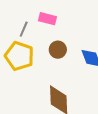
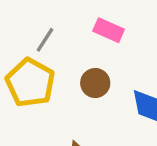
pink rectangle: (48, 19) -> (109, 30), moved

